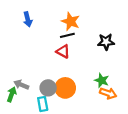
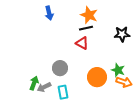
gray arrow: (21, 85) -> (44, 87), moved, turned -48
gray circle: (48, 88) -> (60, 68), moved
orange circle: (65, 88) -> (97, 77), moved

